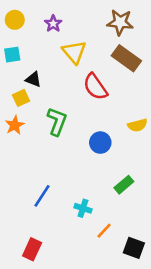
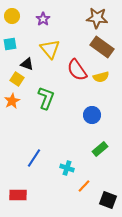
yellow triangle: (74, 52) -> (50, 49), moved
yellow square: (21, 98) -> (17, 79), turned -32
yellow semicircle: (137, 125) -> (101, 77), moved
blue circle: (100, 143) -> (92, 115), moved
red rectangle: (32, 249) -> (18, 195), moved, turned 66

